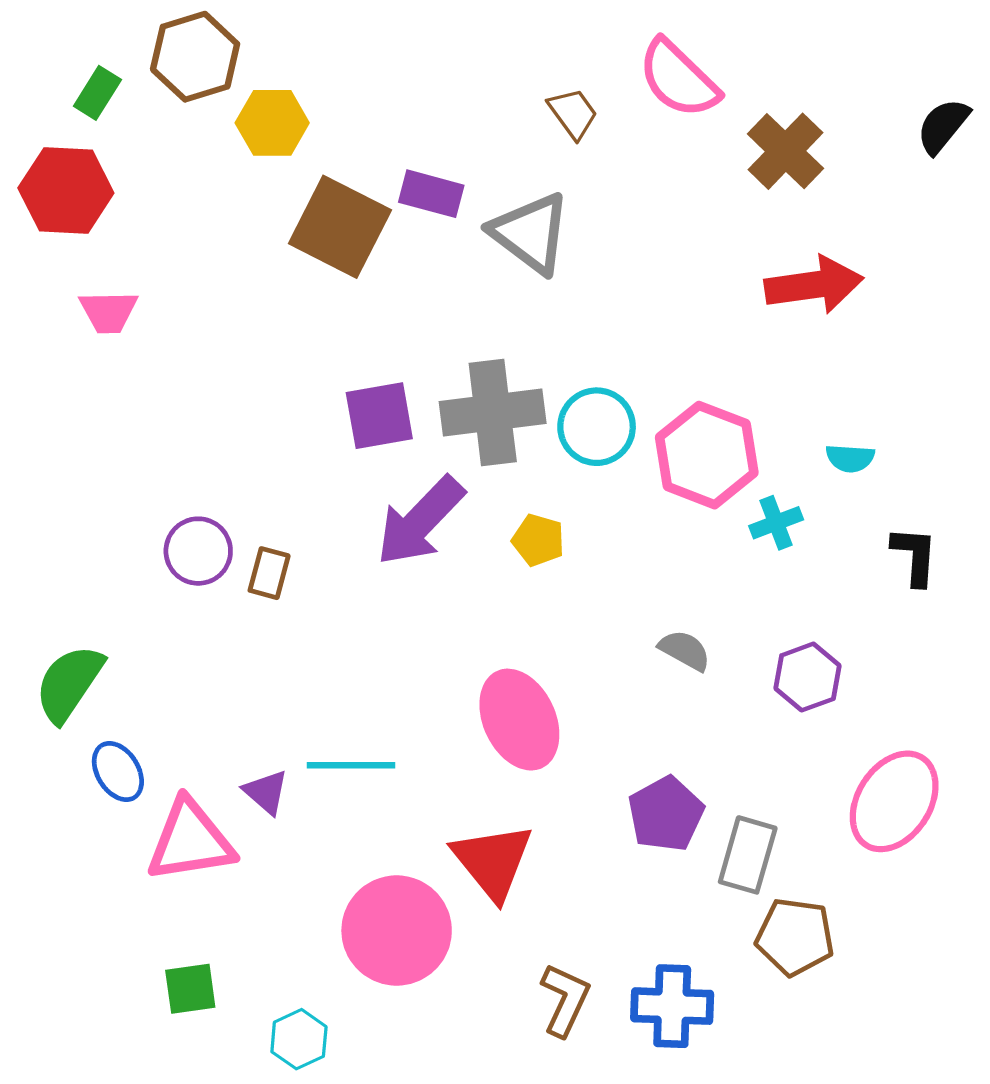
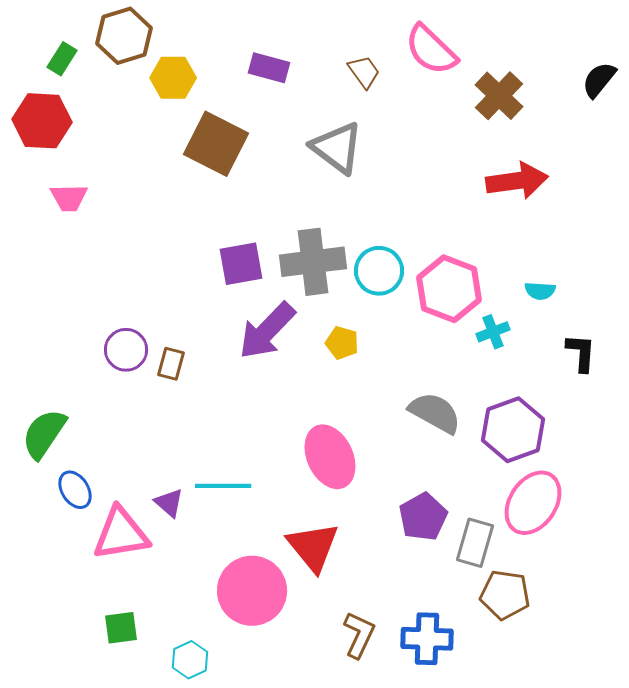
purple rectangle: (431, 194) -> (269, 68), moved
gray semicircle: (685, 650) -> (435, 413), size x1.6
purple hexagon: (808, 677) -> (513, 430), size x1.5
pink ellipse: (894, 801) -> (533, 503), moved

